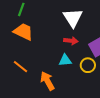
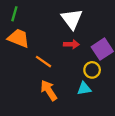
cyan triangle: (65, 60) -> (84, 89), moved
orange line: (21, 67) -> (44, 62), moved

